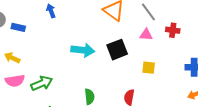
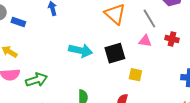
yellow square: (149, 68) -> (135, 75), moved

